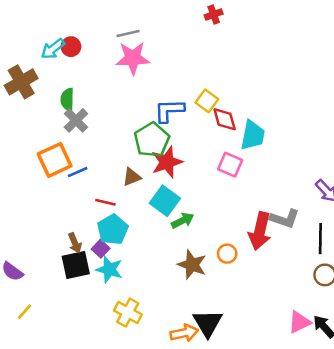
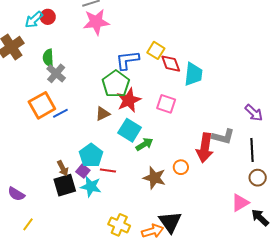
pink square: (230, 165) -> (166, 104), moved
red line: (105, 202) -> (108, 171), moved
yellow cross: (128, 312) -> (119, 225), moved
pink triangle: (299, 322) -> (240, 203), moved

